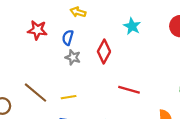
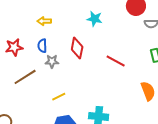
red line: (129, 90) -> (116, 61), moved, turned 30
brown line: (36, 93) -> (25, 77), moved, turned -55

